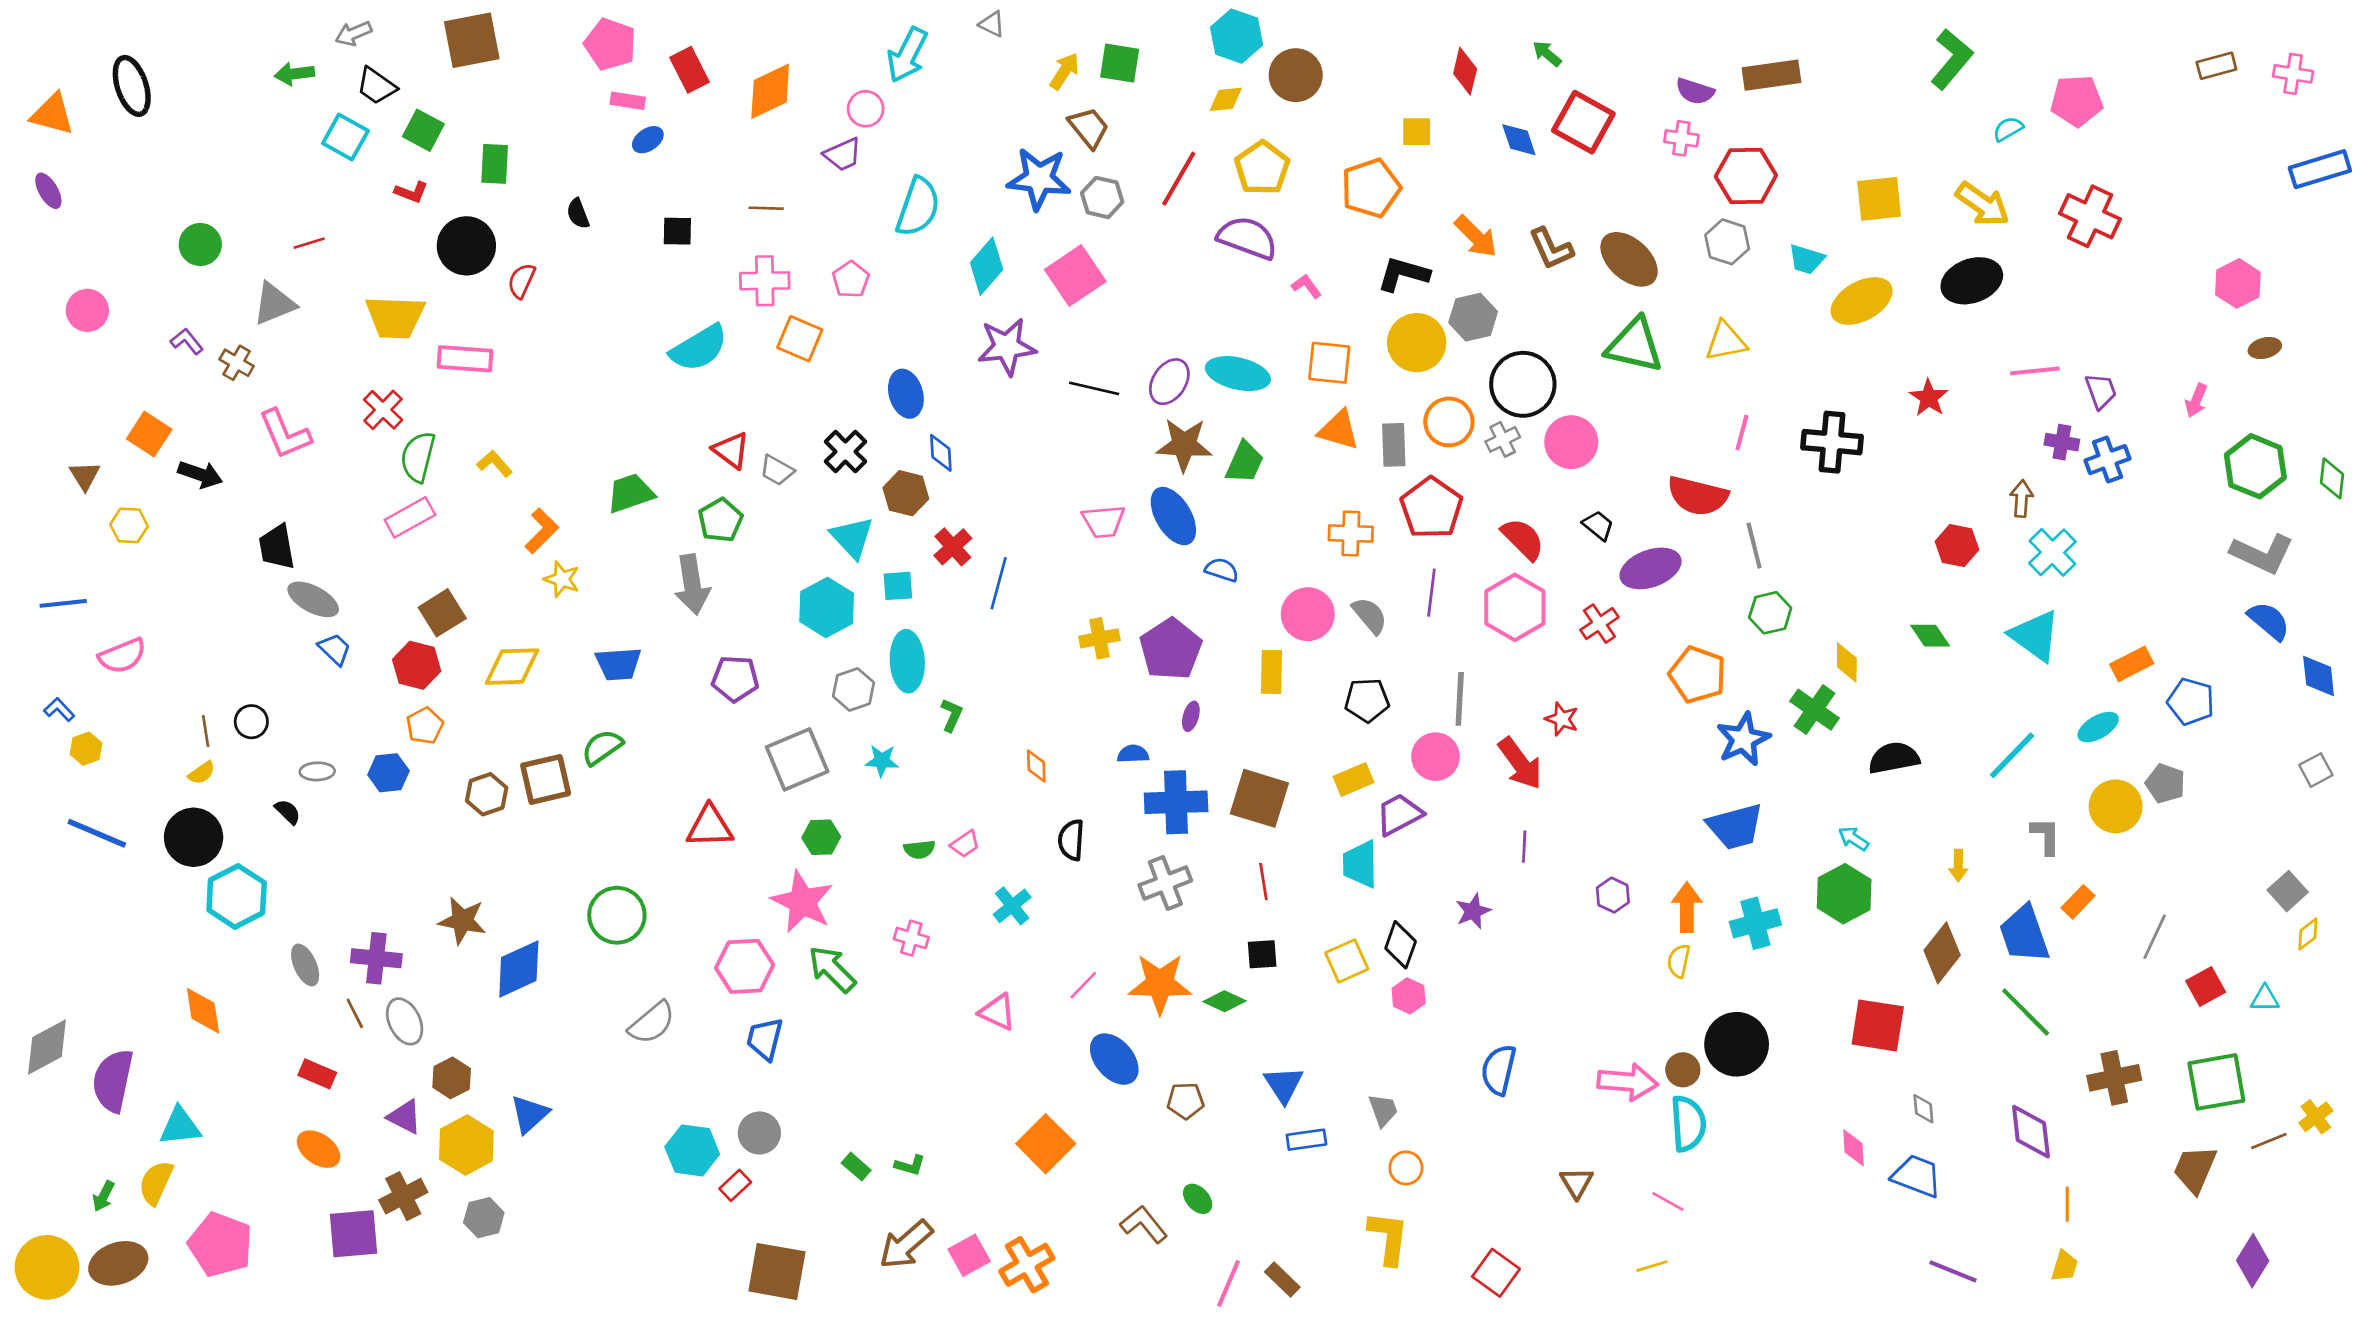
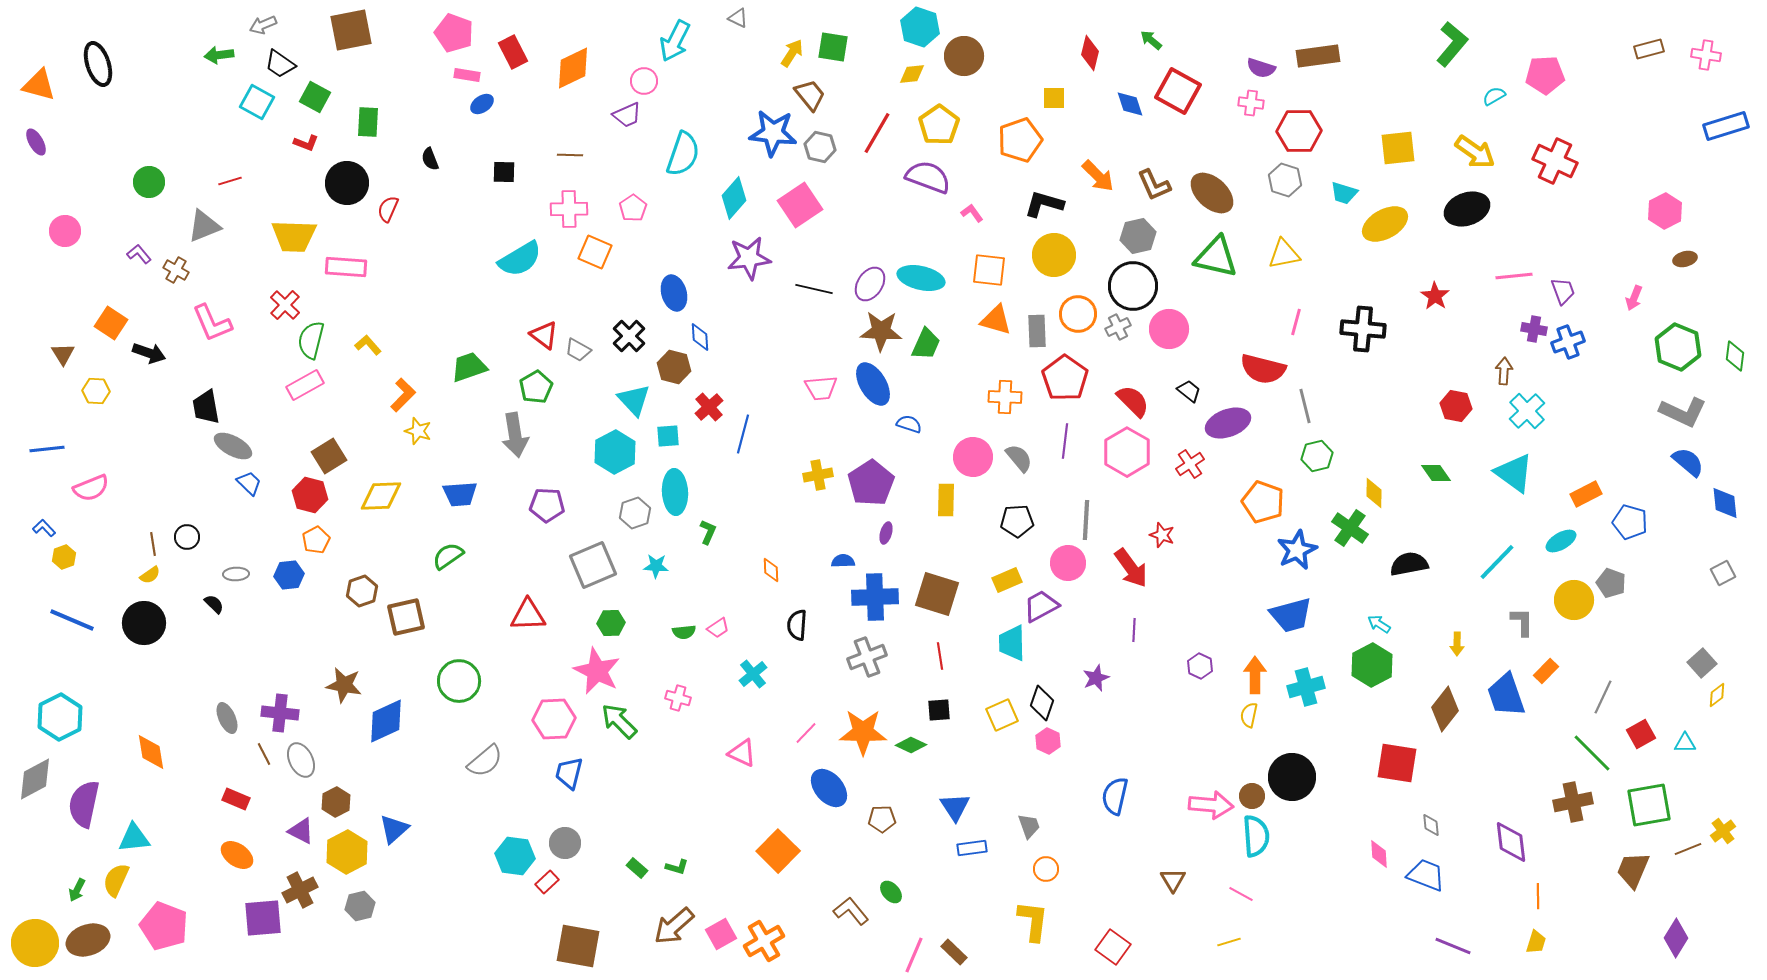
gray hexagon: (1473, 317) -> (1138, 236), moved
brown square: (546, 779) -> (406, 617), moved
cyan hexagon: (237, 896) -> (60, 717), moved
green line: (2026, 1012) -> (1592, 753), moved

